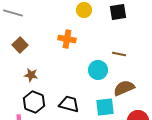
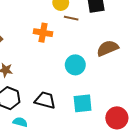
brown line: (119, 54) -> (71, 18), moved
brown semicircle: (124, 88) -> (108, 48), moved

